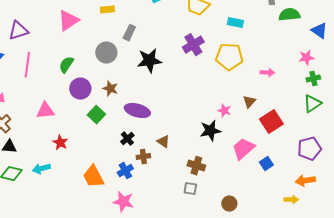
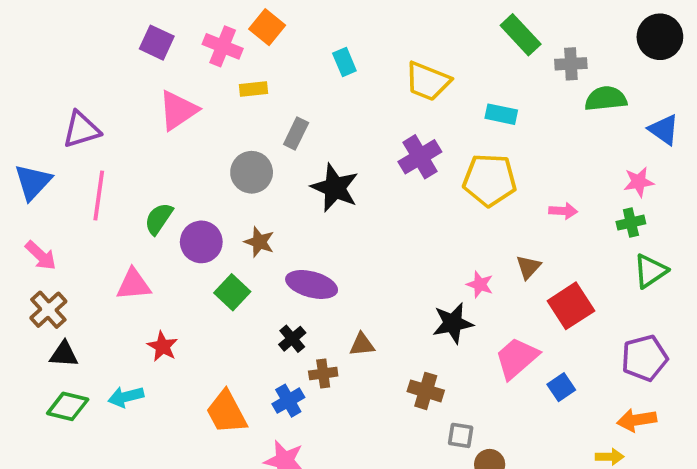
black star: (149, 61) -> (335, 188), turned 30
green semicircle: (66, 65) -> (159, 219), moved
green cross: (313, 79) -> (631, 223), moved
brown triangle: (163, 142) -> (362, 344), turned -40
gray square: (190, 189) -> (461, 435), moved

